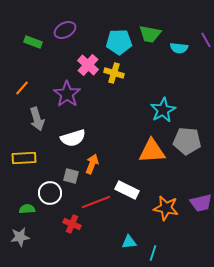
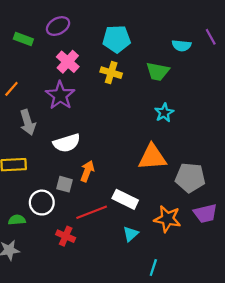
green trapezoid: (150, 34) -> (158, 71), moved
pink cross: (88, 65) -> (68, 62), moved
cyan star: (163, 110) -> (164, 113), size x0.7
gray pentagon: (187, 141) -> (190, 178), moved
cyan triangle: (129, 242) -> (131, 234), moved, turned -35

